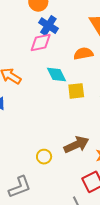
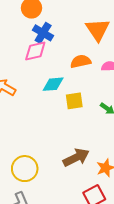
cyan diamond: (57, 75) -> (53, 84), turned -65
yellow circle: (44, 157) -> (25, 169), moved, size x1.6

